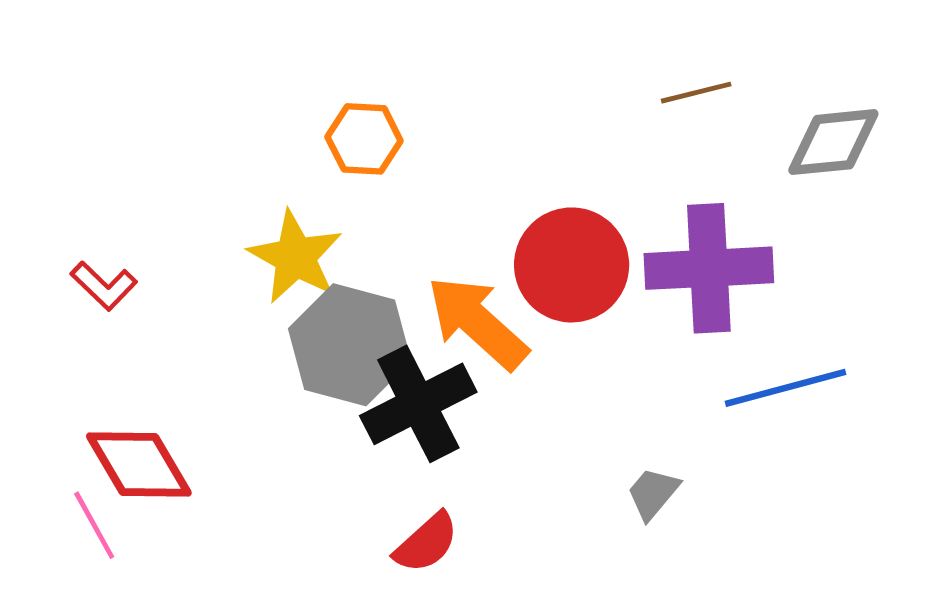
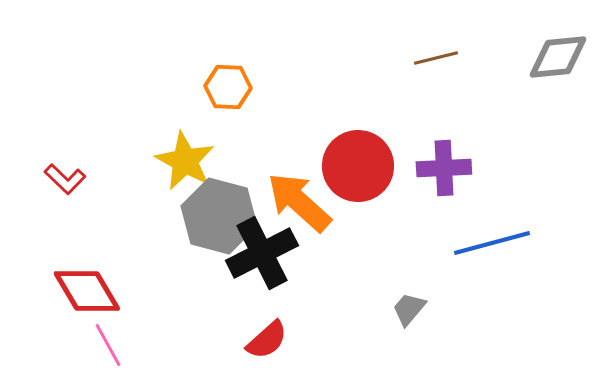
gray diamond: (833, 142) -> (558, 57), moved
purple cross: (709, 268) -> (444, 168), size x0.7
pink line: (94, 525) -> (108, 345), moved

